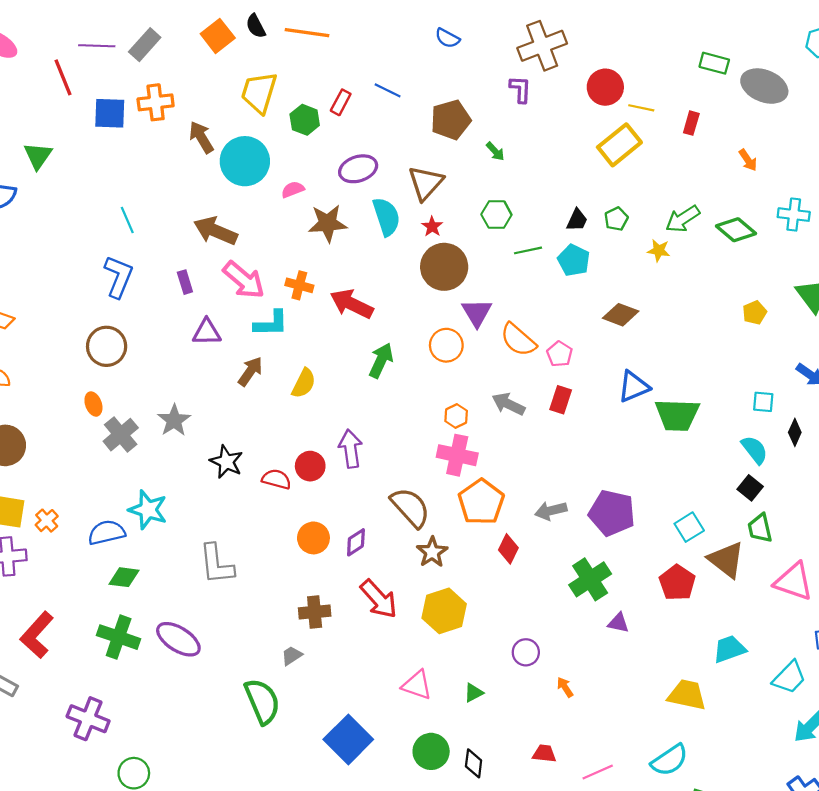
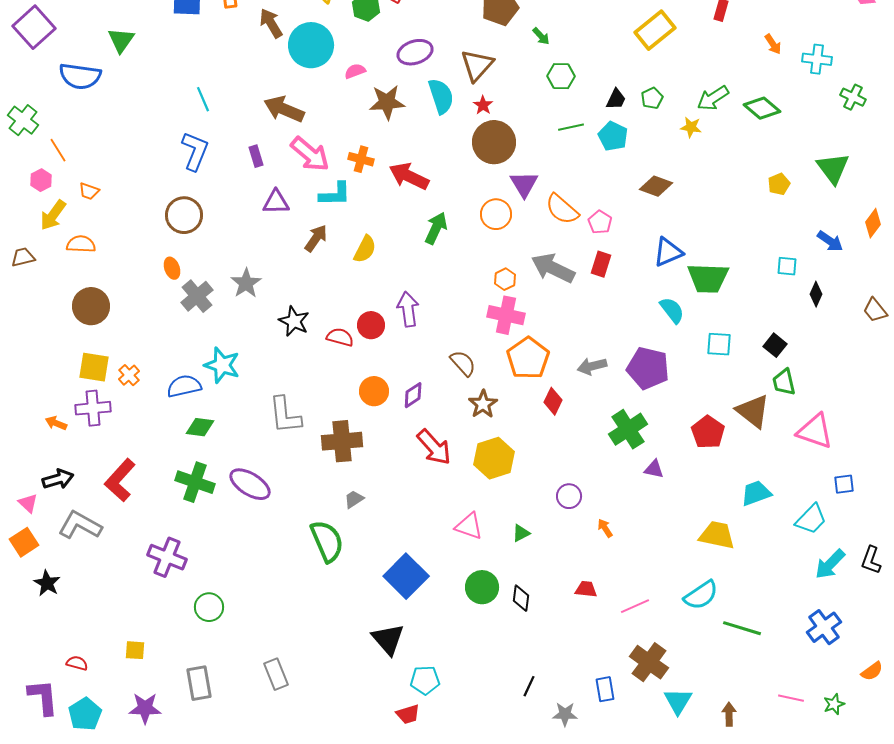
green hexagon: (496, 215) -> (561, 76), moved
cyan cross: (794, 215) -> (817, 59), moved
gray arrow: (508, 404) -> (553, 268), size x1.4
cyan semicircle: (755, 450) -> (672, 310), moved
brown semicircle: (410, 507) -> (463, 363), size x0.7
cyan square: (689, 527) -> (719, 344), moved, turned 36
brown cross: (315, 612) -> (342, 441), moved, size x1.4

